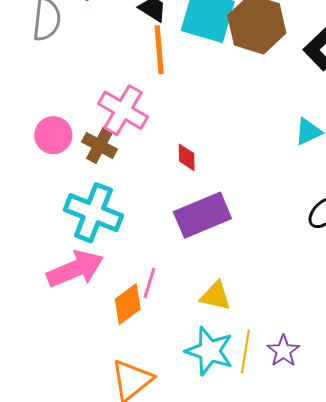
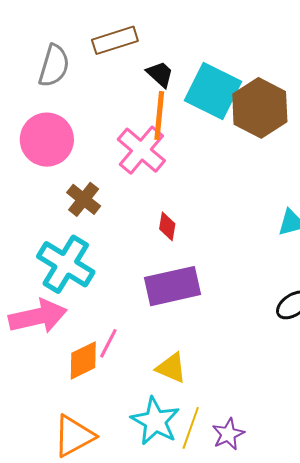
pink cross: (123, 110) -> (141, 150), moved
pink circle: (53, 135) -> (47, 140), moved, size x1.4

